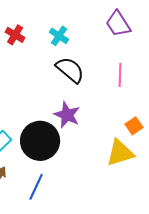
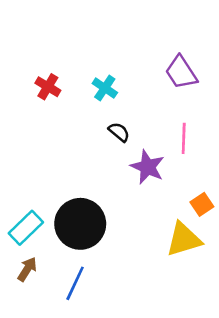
black semicircle: (70, 70) -> (119, 132), size x0.6
purple star: (67, 115) -> (148, 167), moved

